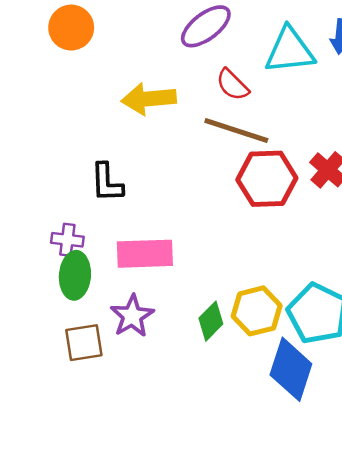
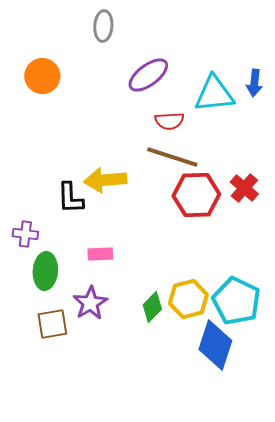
red semicircle: (233, 85) -> (169, 121), turned -48
yellow arrow: (149, 99) -> (105, 180), moved
purple cross: (67, 240) -> (25, 234), moved
pink rectangle: (145, 254) -> (100, 254), size x0.6

